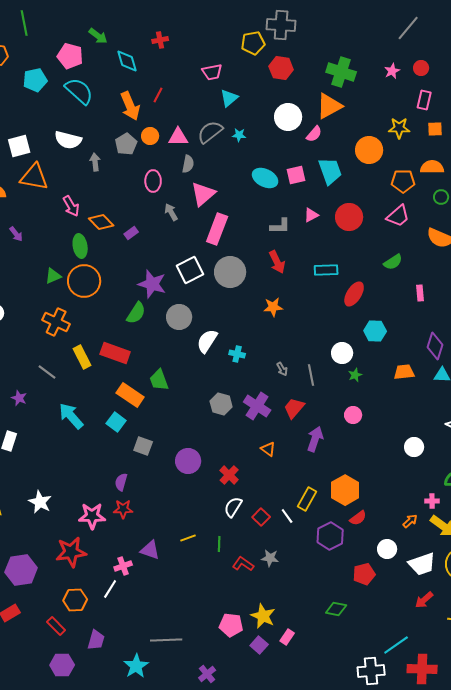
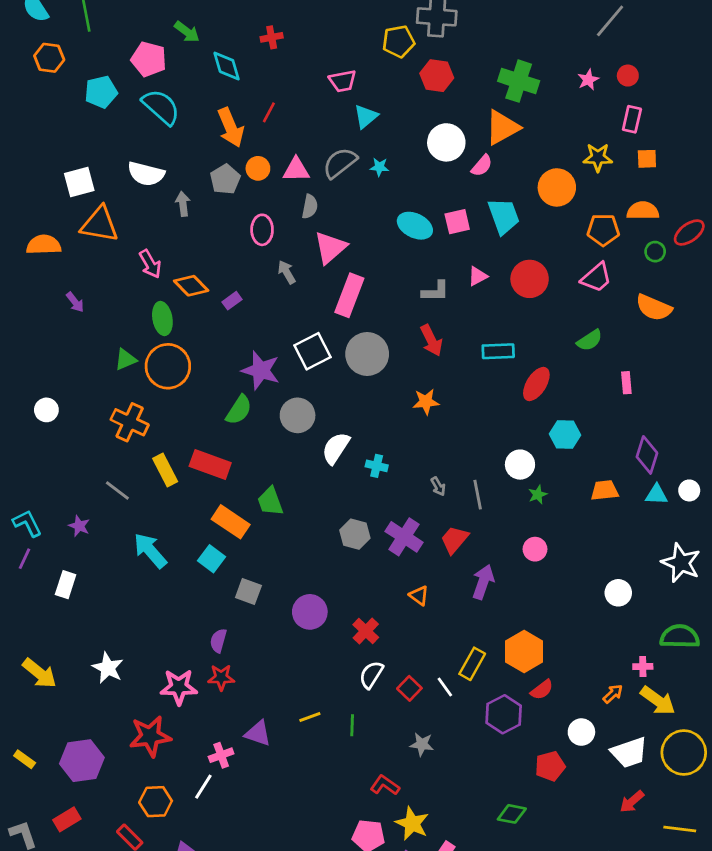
red L-shape: (243, 564) -> (385, 785), moved

